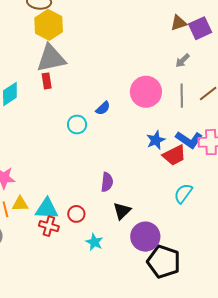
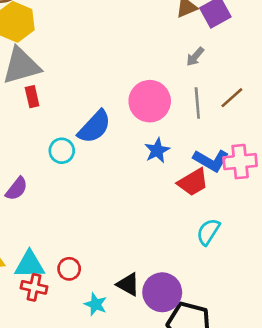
red rectangle: (47, 81) -> (32, 97), moved
blue semicircle: (103, 108) -> (94, 127), size x1.8
blue star: (156, 140) -> (157, 150), moved
purple semicircle: (107, 182) -> (17, 189), moved, turned 36
black triangle: (122, 211) -> (128, 284), moved, turned -42

